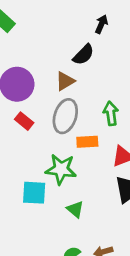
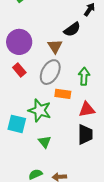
brown triangle: (65, 81) -> (55, 46), turned -42

